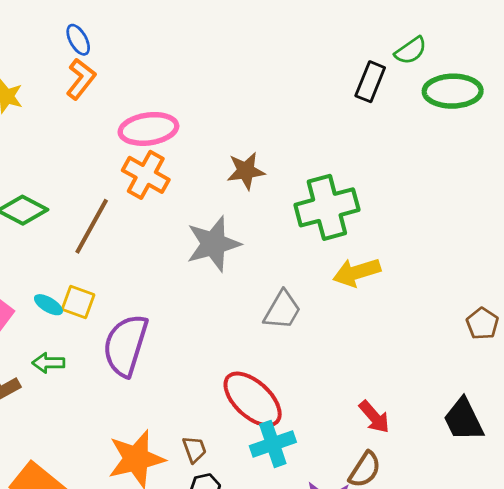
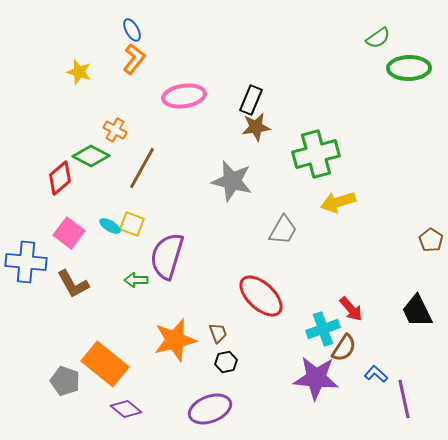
black rectangle: (370, 82) -> (251, 100), moved
orange cross: (146, 175) -> (115, 130), moved, size x0.7
gray star: (213, 244) -> (232, 181), turned 30
green arrow: (48, 363) -> (136, 280), moved
cyan cross: (273, 444) -> (323, 329), moved

